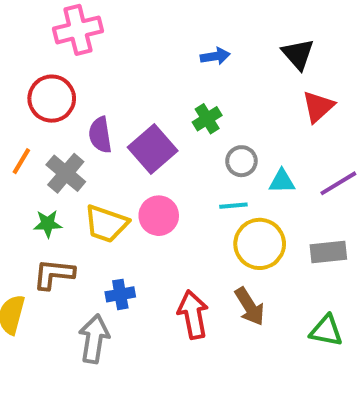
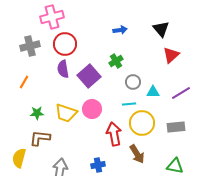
red circle: (52, 99) -> (65, 44), moved
gray cross: (66, 173) -> (30, 46), moved, turned 36
blue cross: (120, 294) -> (98, 165), moved
red arrow: (193, 315) -> (114, 134), moved

